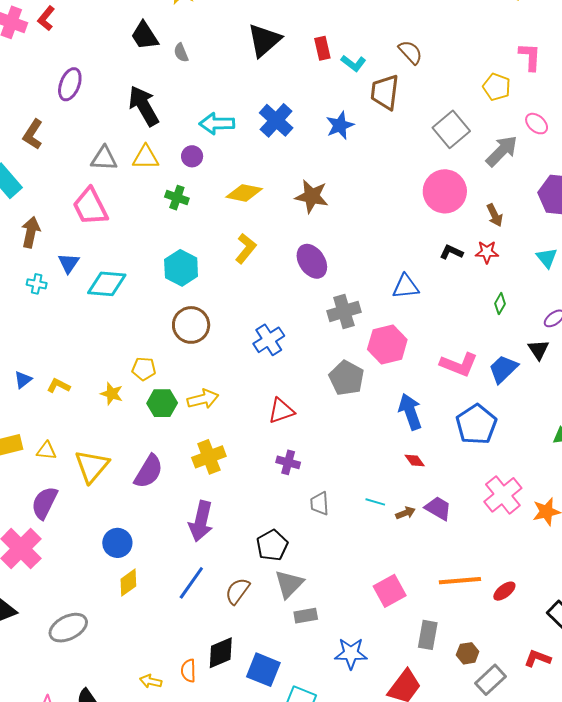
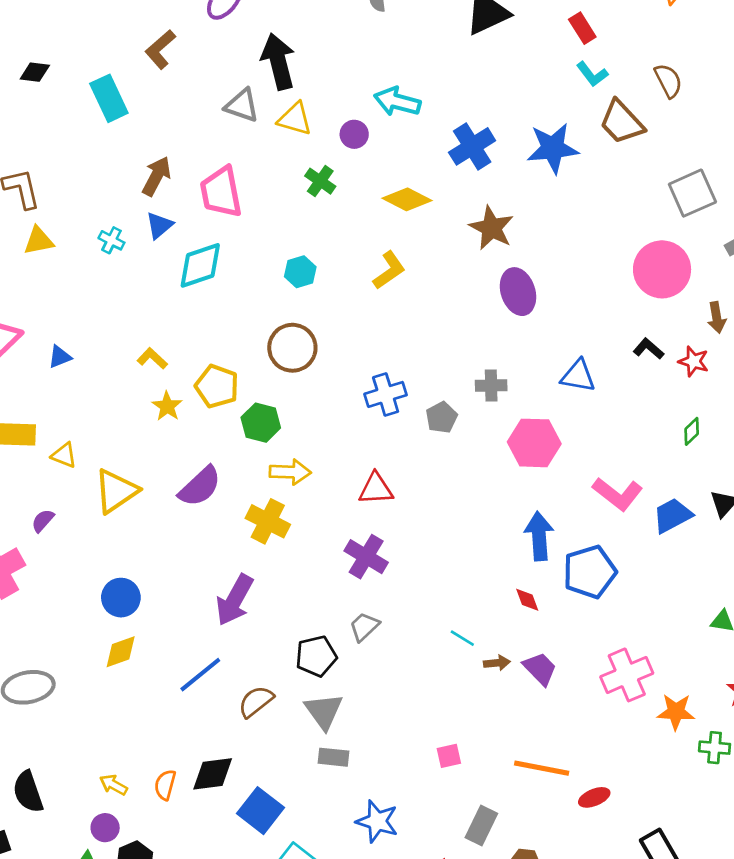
red rectangle: (322, 48) -> (582, 28), moved, turned -35
brown trapezoid: (385, 92) -> (622, 122), turned -66
black arrow: (144, 106) -> (278, 62), moved
blue cross: (276, 120) -> (472, 146), moved
blue star: (340, 125) -> (553, 148), size x1.4
pink trapezoid: (90, 207) -> (221, 192), moved
brown arrow: (31, 232) -> (157, 176), moved
purple ellipse: (312, 261) -> (518, 292), moved
cyan hexagon: (181, 268) -> (300, 272), size x0.7
cyan diamond: (107, 284) -> (200, 265), turned -39
gray cross: (344, 311) -> (491, 385), size x0.7
yellow pentagon: (144, 369) -> (217, 386), size x1.4
gray pentagon: (346, 378) -> (441, 417), moved, size x0.7
yellow L-shape: (58, 386) -> (152, 358), moved
yellow arrow: (203, 399) -> (290, 472), moved
green hexagon: (162, 403) -> (261, 423), moved
blue pentagon: (476, 424) -> (590, 572), moved
yellow cross: (209, 457) -> (268, 521), turned 32
purple cross: (288, 462) -> (366, 557), size x1.4
purple semicircle: (149, 471) -> (200, 487), moved
purple semicircle: (44, 503) -> (43, 521), size x0.6
gray trapezoid: (320, 504) -> (364, 627), moved, turned 35
gray triangle: (289, 584) -> (324, 711), turned -36
pink square: (390, 591) -> (449, 756), size x0.6

